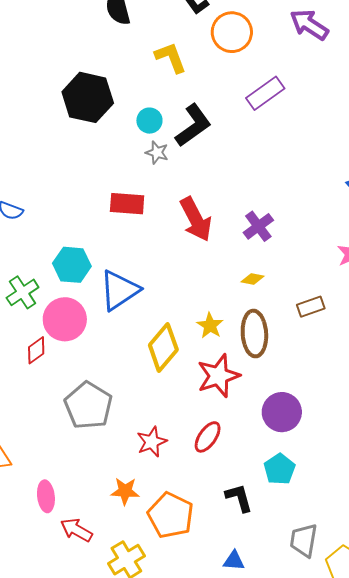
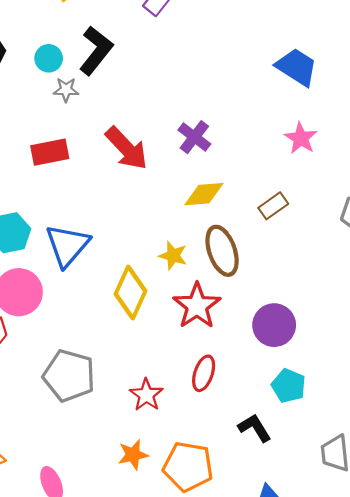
yellow diamond: (252, 279) -> (204, 194), size x1.6

